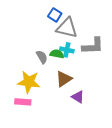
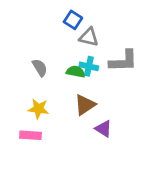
gray triangle: (67, 28) -> (89, 37), size x0.7
gray semicircle: (42, 57) -> (40, 68), moved
yellow star: (29, 82) -> (38, 109), size x0.7

